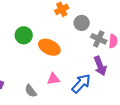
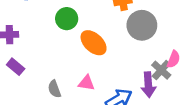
gray circle: (82, 23) -> (142, 25), size x1.5
gray cross: (99, 39) -> (161, 70), moved

